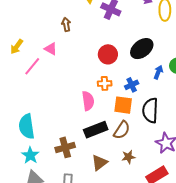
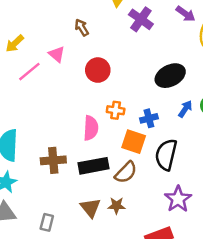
brown arrow: (66, 24) -> (82, 28), turned -32
red circle: (108, 54) -> (98, 70), moved
brown cross: (65, 147) -> (53, 160), moved
brown star: (128, 157) -> (117, 206), moved
brown triangle: (100, 163) -> (90, 208), turned -42

